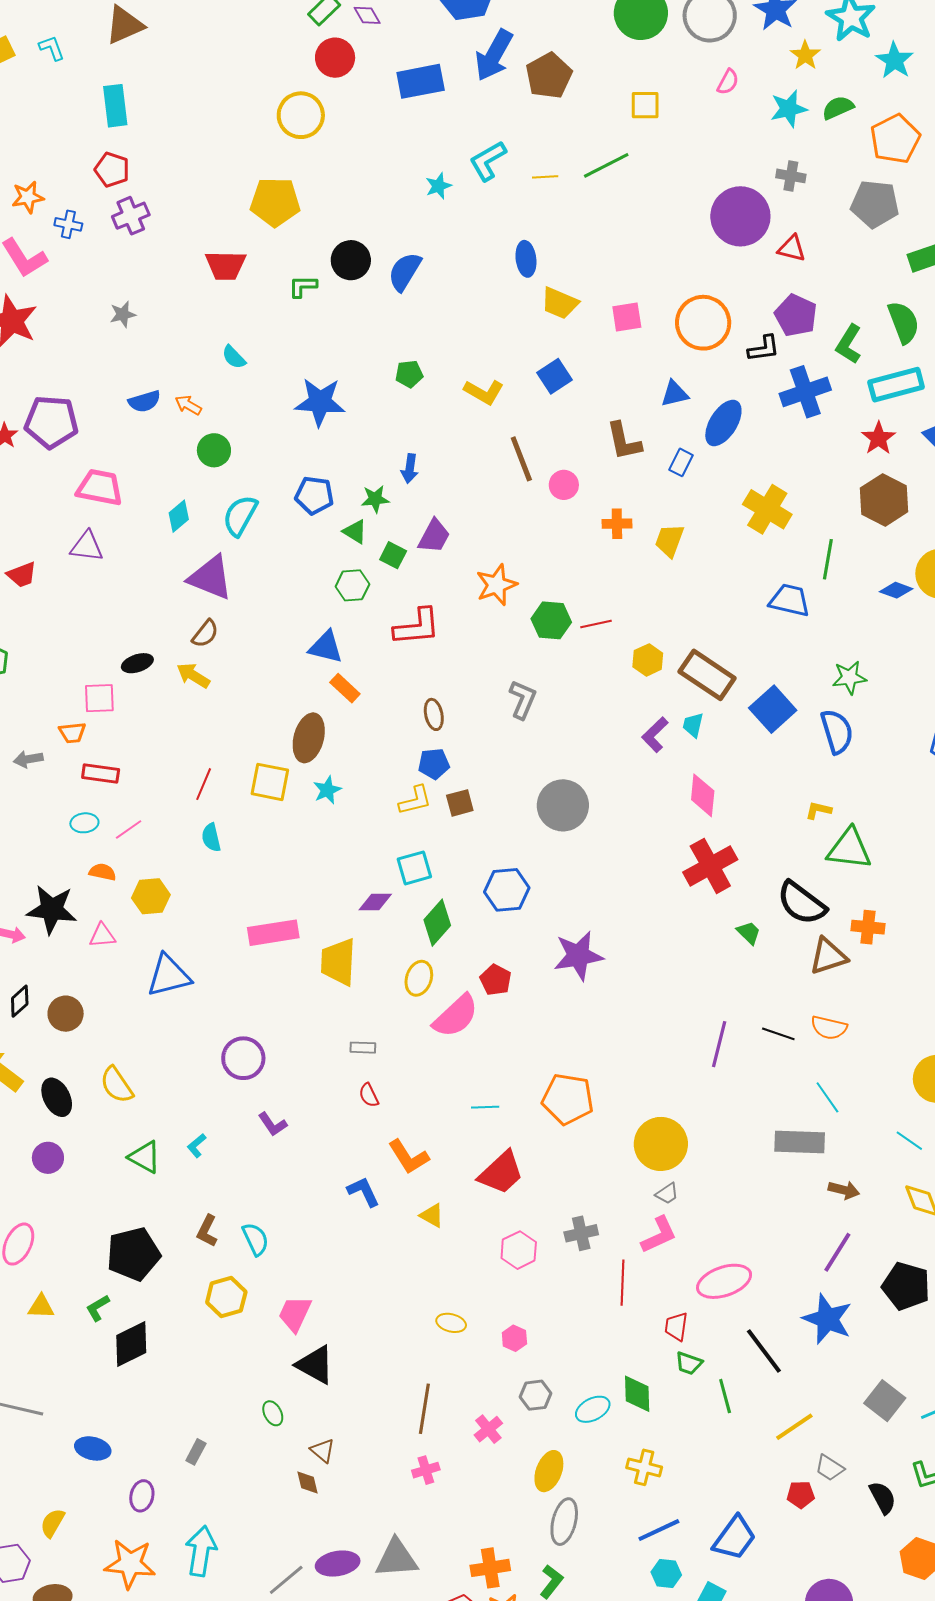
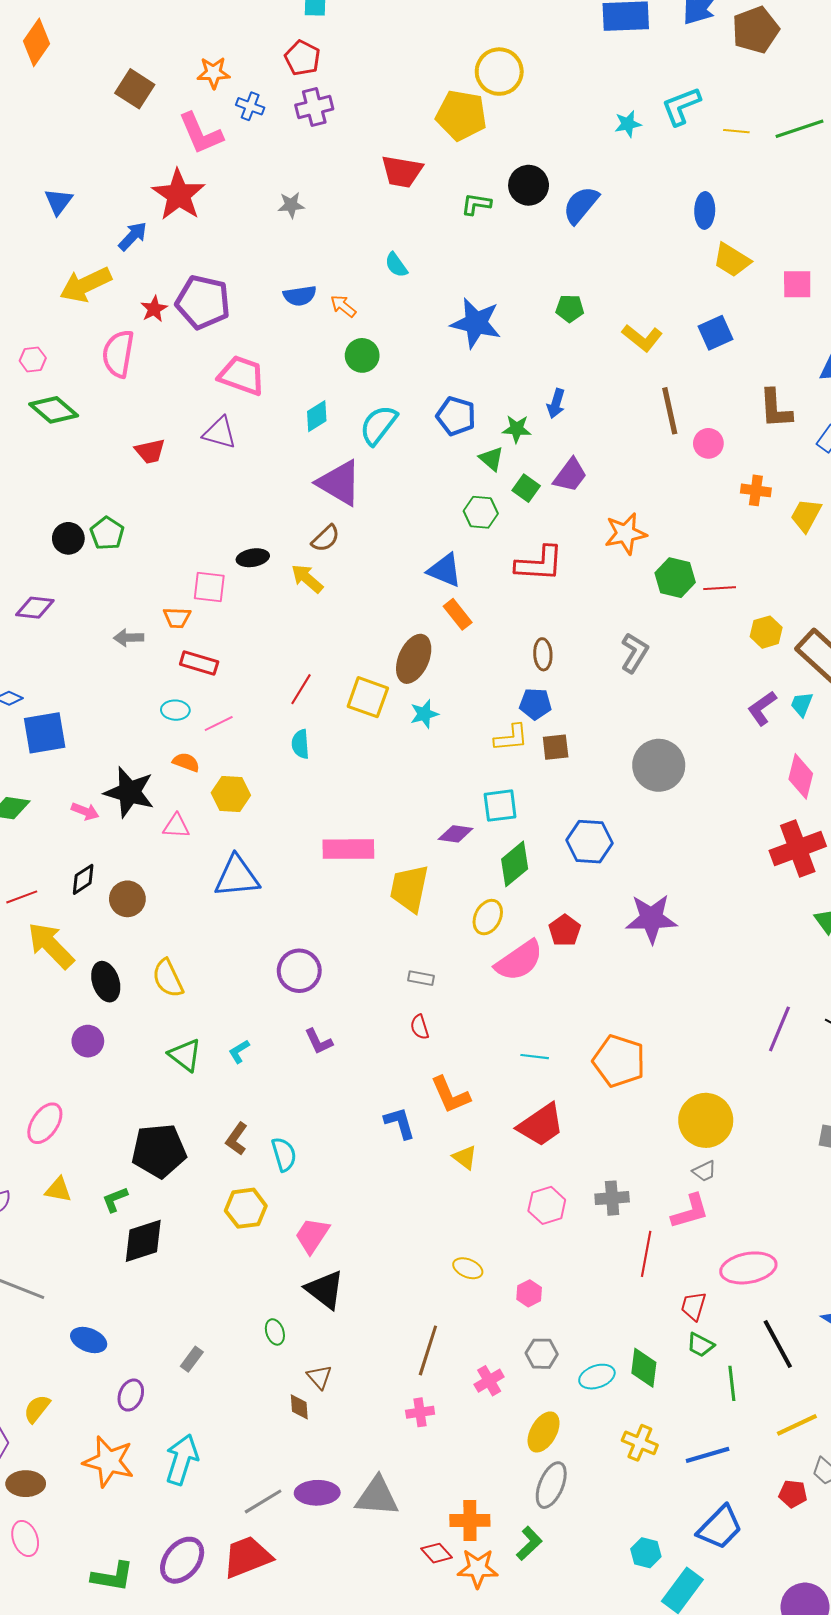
yellow circle: (301, 115) -> (499, 72), moved
blue line: (659, 1530) -> (708, 1455), moved

